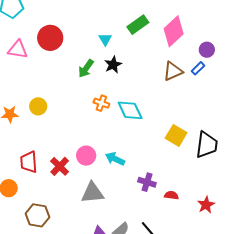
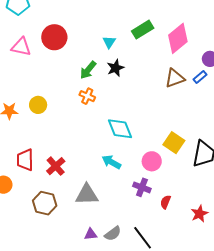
orange cross: (101, 103) -> (87, 96), moved
cyan diamond: (130, 110) -> (120, 129), moved
pink circle: (86, 156) -> (152, 161), moved
red semicircle: (171, 195) -> (165, 202), turned -80
brown hexagon: (37, 215) -> (45, 203), moved

